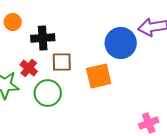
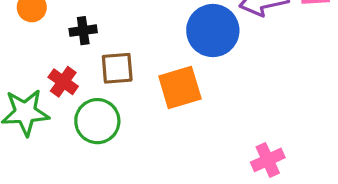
black cross: (43, 38) -> (83, 31), size x0.7

